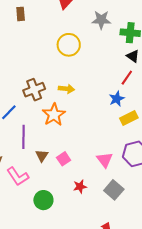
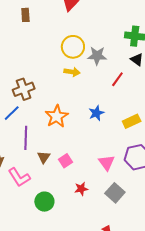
gray star: (101, 20) -> (97, 56), moved
red line: (127, 78) -> (117, 79), moved
yellow arrow: (66, 89) -> (72, 72), moved
brown cross: (34, 90) -> (24, 89), moved
blue star: (117, 99) -> (96, 113), moved

